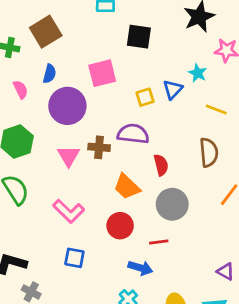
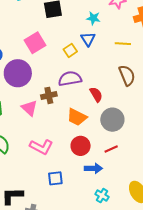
cyan star: (198, 73) -> (93, 18), moved
blue arrow: (140, 268) -> (93, 168), moved

